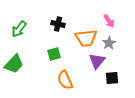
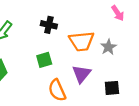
pink arrow: (109, 21) -> (118, 13), moved
purple triangle: (97, 61) -> (82, 74), moved

